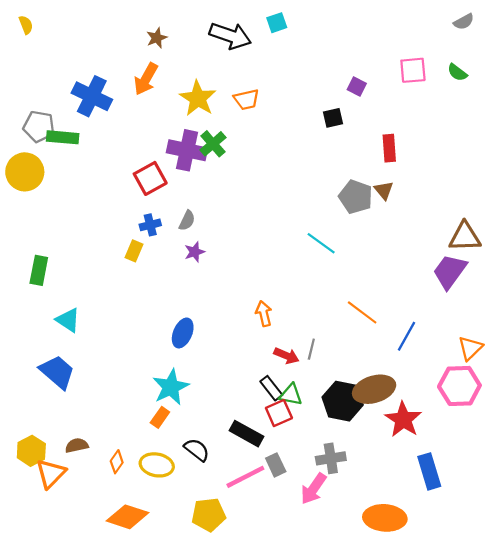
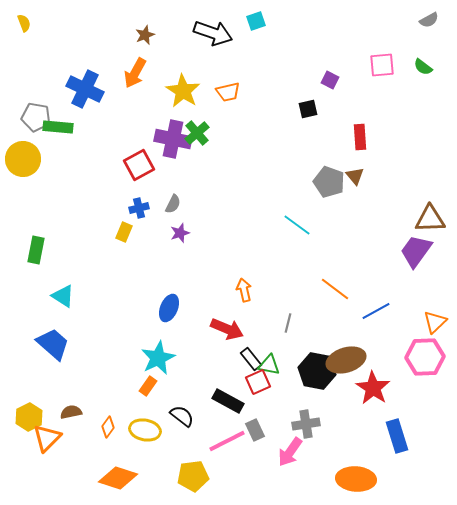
blue line: (406, 336) -> (376, 311), turned 32
red arrow: (286, 356) -> (227, 329), moved, size x1.4

